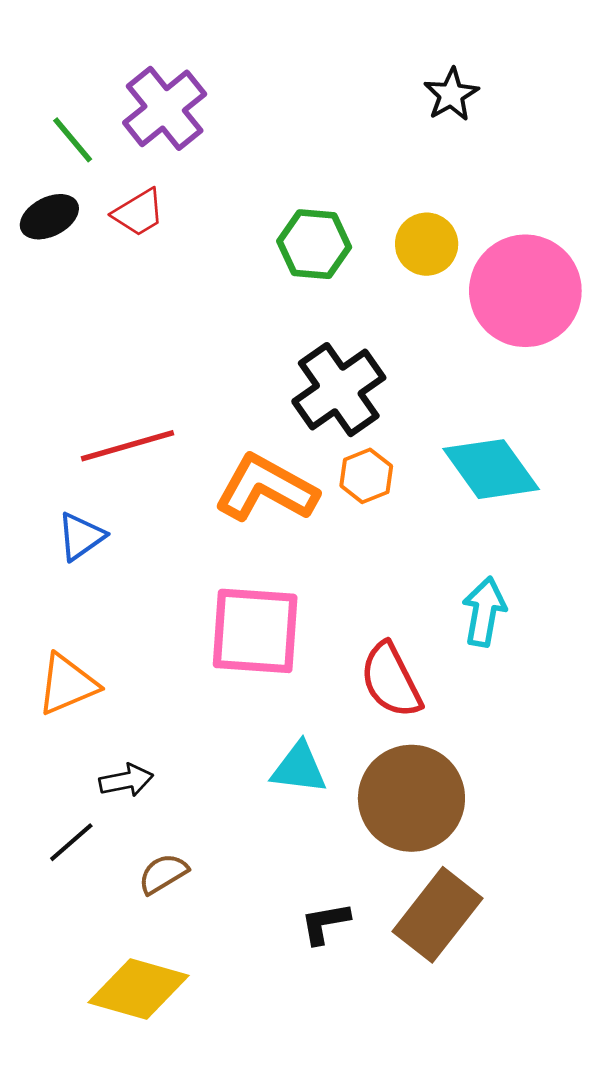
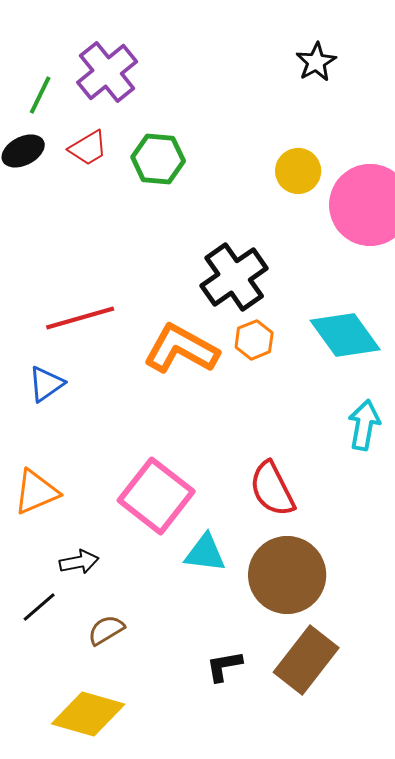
green line: (73, 140) -> (40, 95), turned 66
green hexagon: (314, 244) -> (158, 159), moved
cyan arrow: (484, 612) -> (364, 425), moved
pink square: (255, 631) -> (156, 496), moved, turned 34

